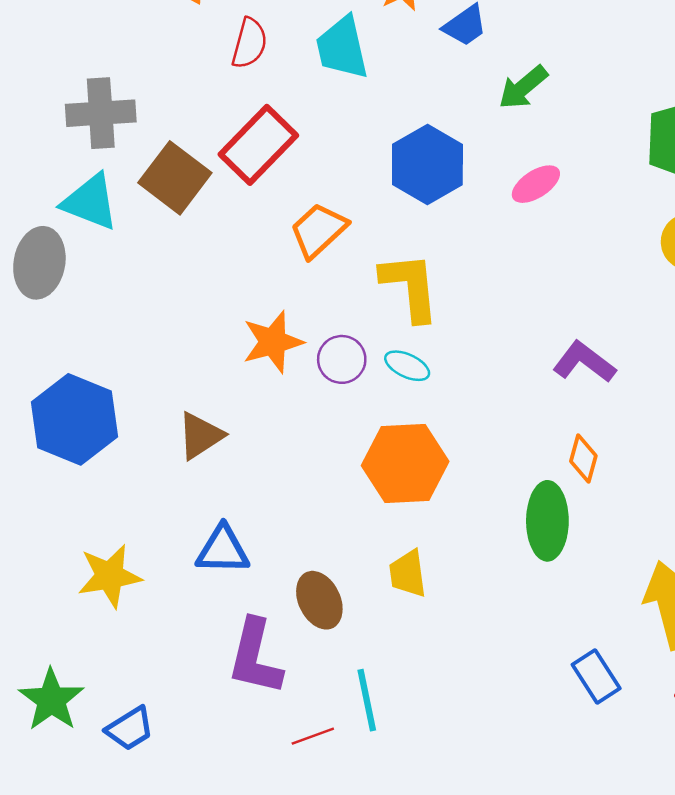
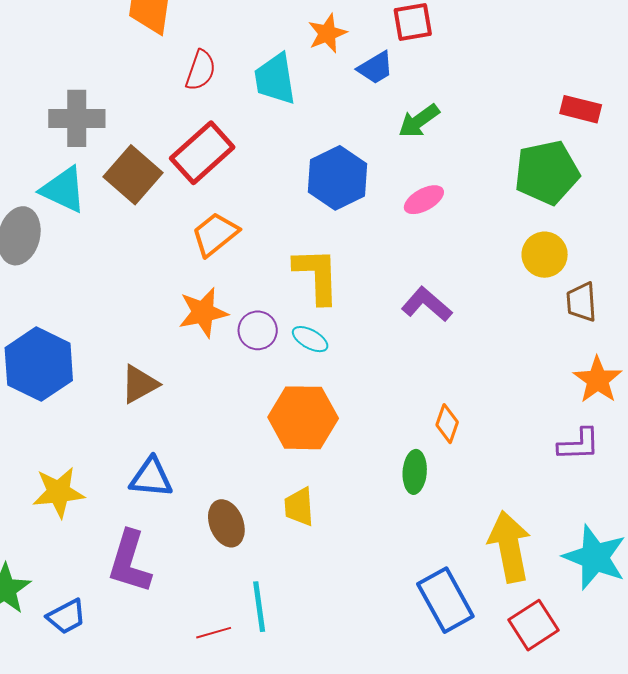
orange trapezoid: (318, 230) -> (215, 234), moved
purple L-shape: (584, 362) -> (427, 304), moved
green ellipse: (547, 521) -> (415, 472), size x0.7
purple L-shape: (255, 657) -> (130, 562), moved
blue rectangle: (596, 676) -> (445, 600), size x1.5

